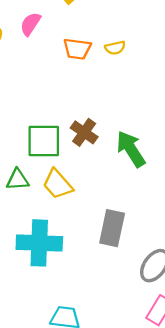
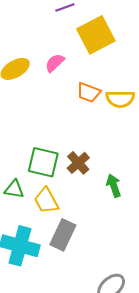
yellow semicircle: (115, 48) -> (120, 99), size x1.6
green arrow: (131, 149) -> (114, 186), size x0.7
gray rectangle: (112, 228) -> (63, 235), moved

